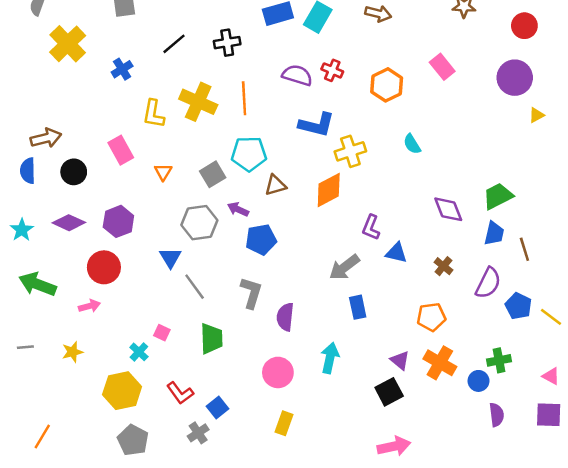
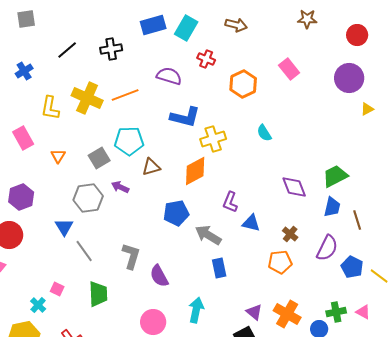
red cross: (332, 70) -> (206, 59), moved
orange line: (244, 98) -> (125, 95), turned 72
blue pentagon: (261, 240) -> (176, 213), moved
gray arrow: (344, 267) -> (208, 235), turned 68
purple semicircle: (285, 317) -> (159, 276), turned -35
orange pentagon: (431, 317) -> (280, 262), moved
pink triangle: (551, 376) -> (363, 312), moved

